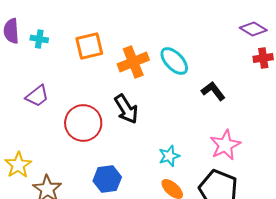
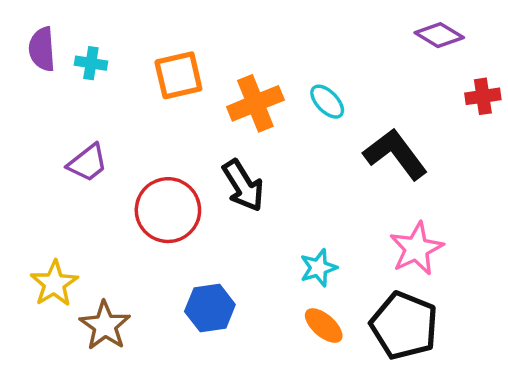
purple diamond: (253, 29) -> (439, 35), moved
cyan ellipse: (174, 61) -> (327, 102), size x0.7
black L-shape: (213, 91) -> (395, 154), size x1.5

